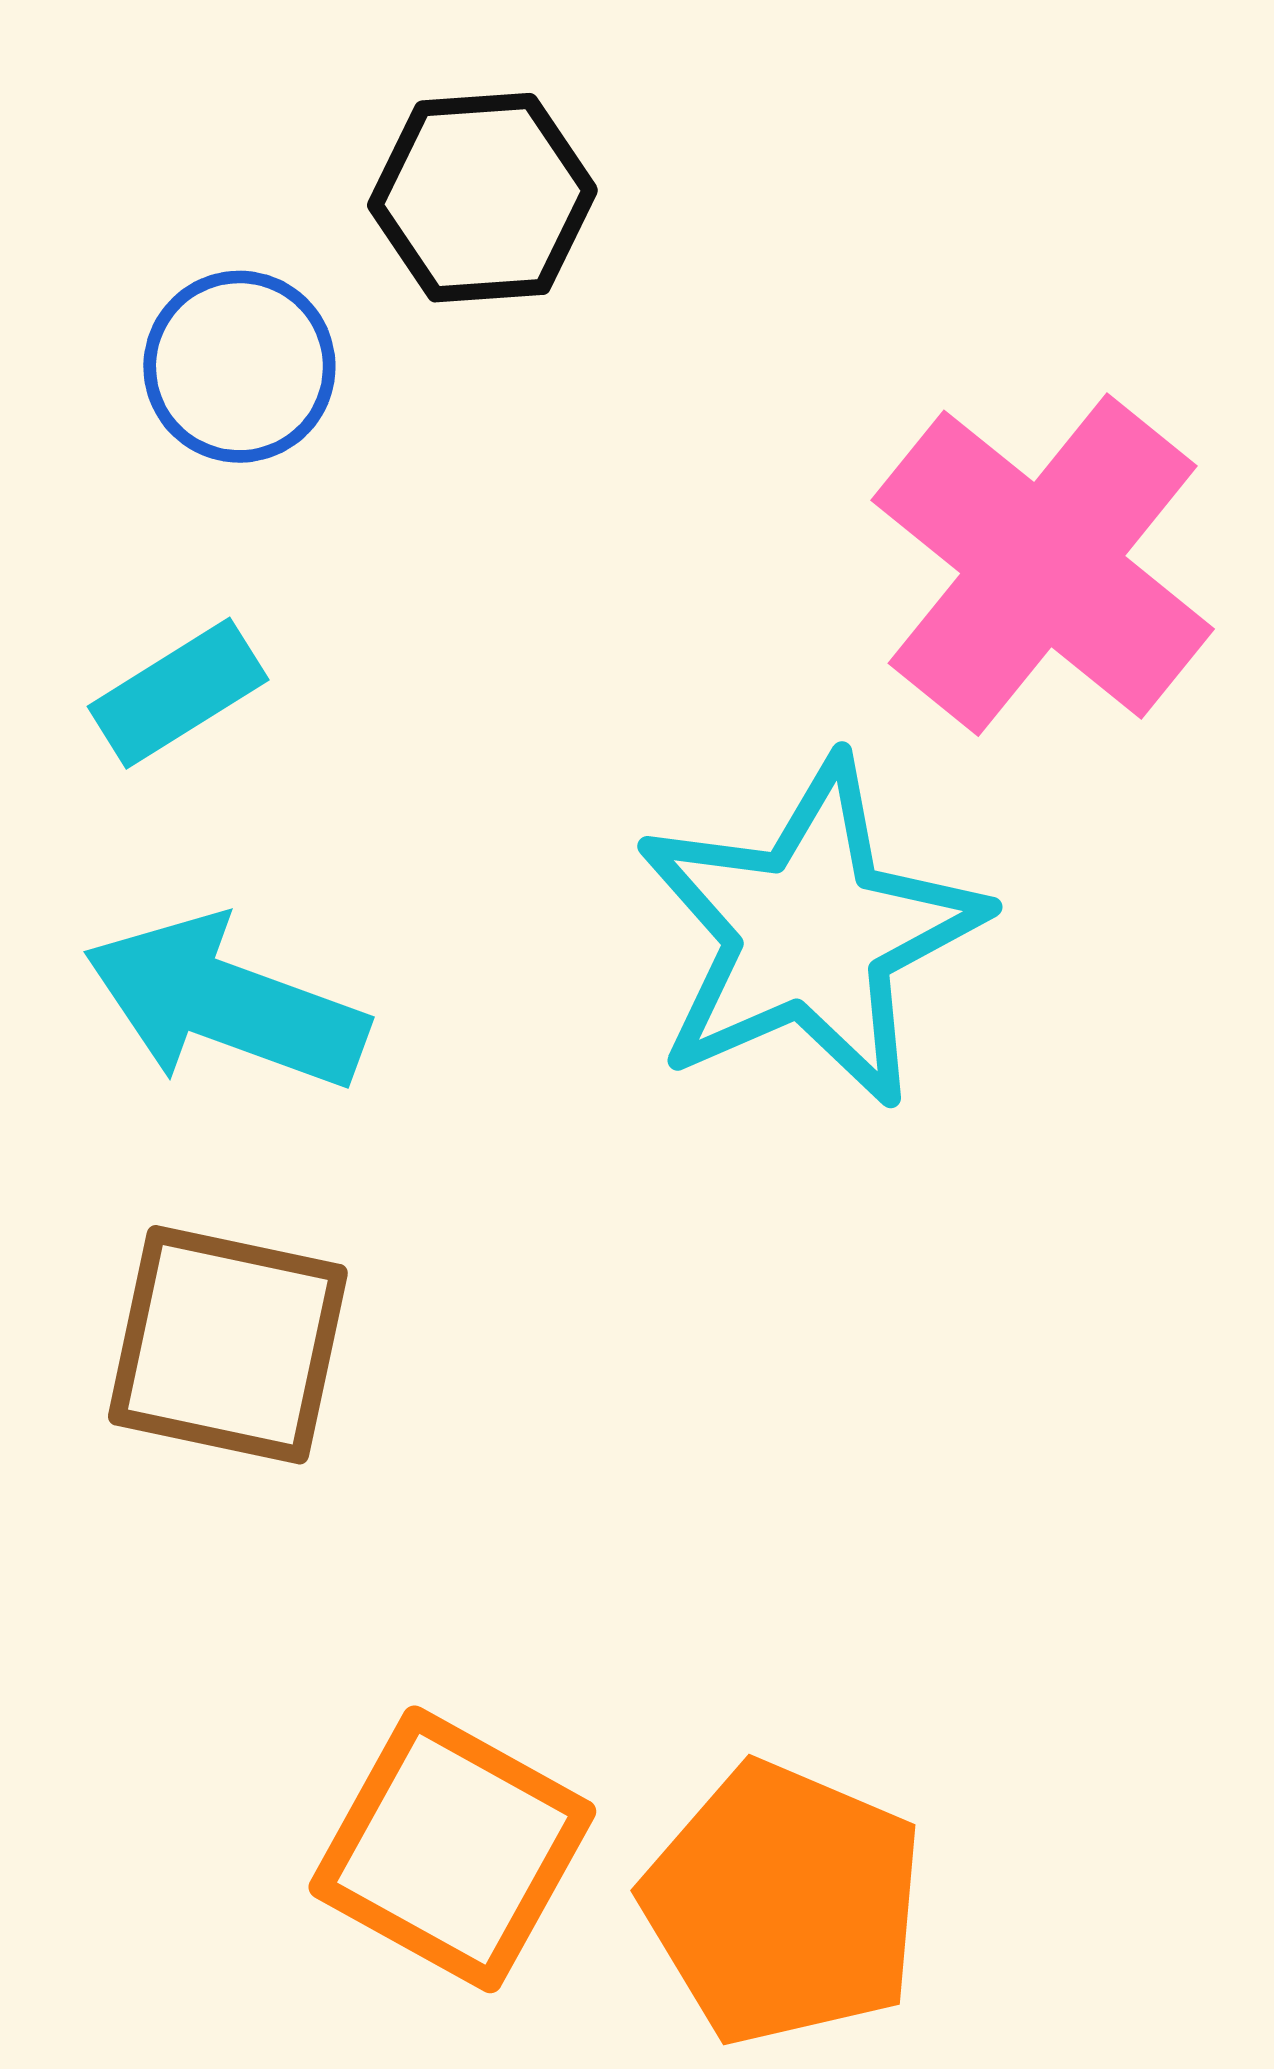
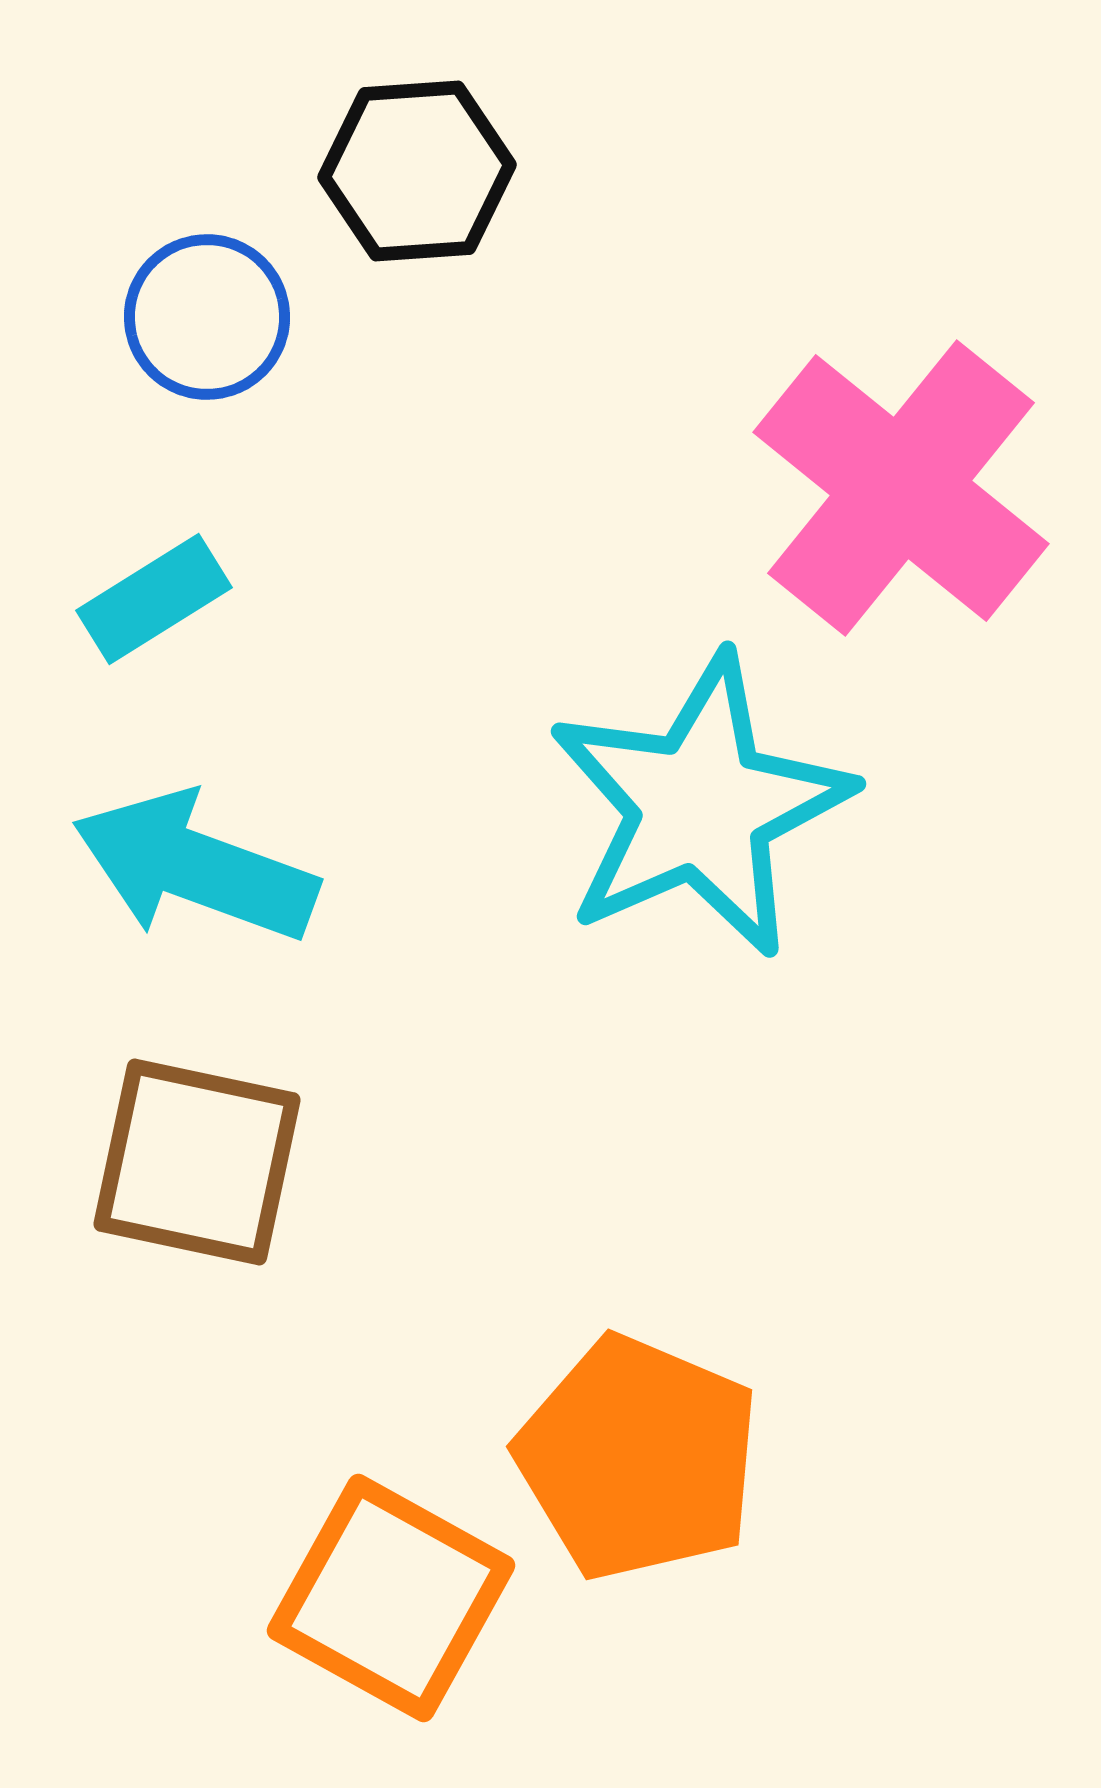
orange pentagon: (783, 1904) -> (638, 1458), moved

